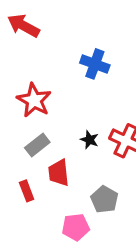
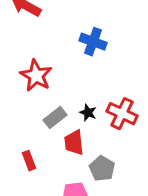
gray rectangle: (37, 145) -> (55, 118), moved
red trapezoid: (59, 173) -> (74, 143), moved

